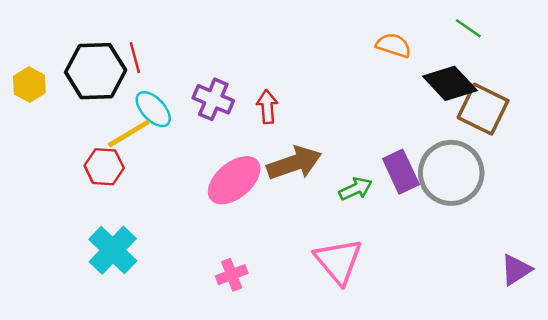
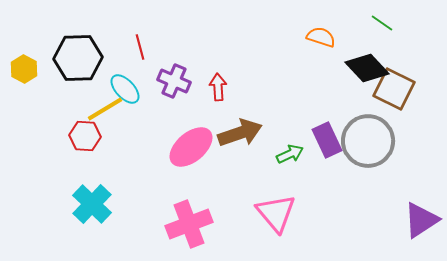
red line: (135, 58) -> (140, 47), moved
purple triangle: (516, 270) -> (421, 220), size x1.4
pink cross: (232, 275) -> (189, 224), size x1.8

